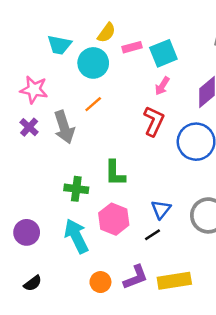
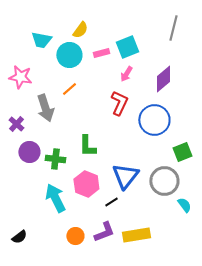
pink rectangle: (132, 47) -> (101, 53), moved
purple cross: (29, 127) -> (16, 124), moved
blue triangle: (161, 209) -> (125, 176), size x1.6
purple circle: (27, 232) -> (29, 152), moved
black line: (153, 235) -> (111, 202), moved

